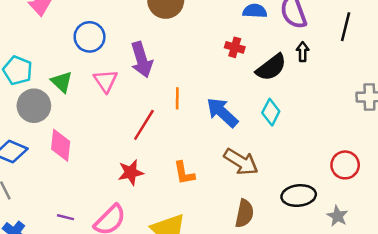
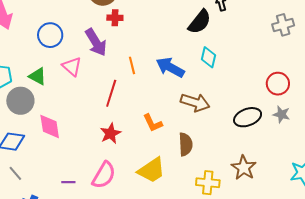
red cross: (235, 47) -> (115, 18), moved
brown semicircle: (244, 213) -> (186, 144), moved
gray star: (337, 216) -> (281, 114), moved

